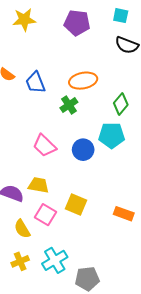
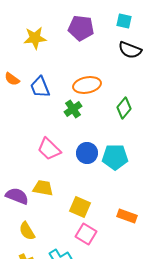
yellow star: (24, 20) -> (35, 38), moved
cyan pentagon: (112, 135) -> (115, 157), moved
pink square: (46, 215) -> (86, 234), moved

